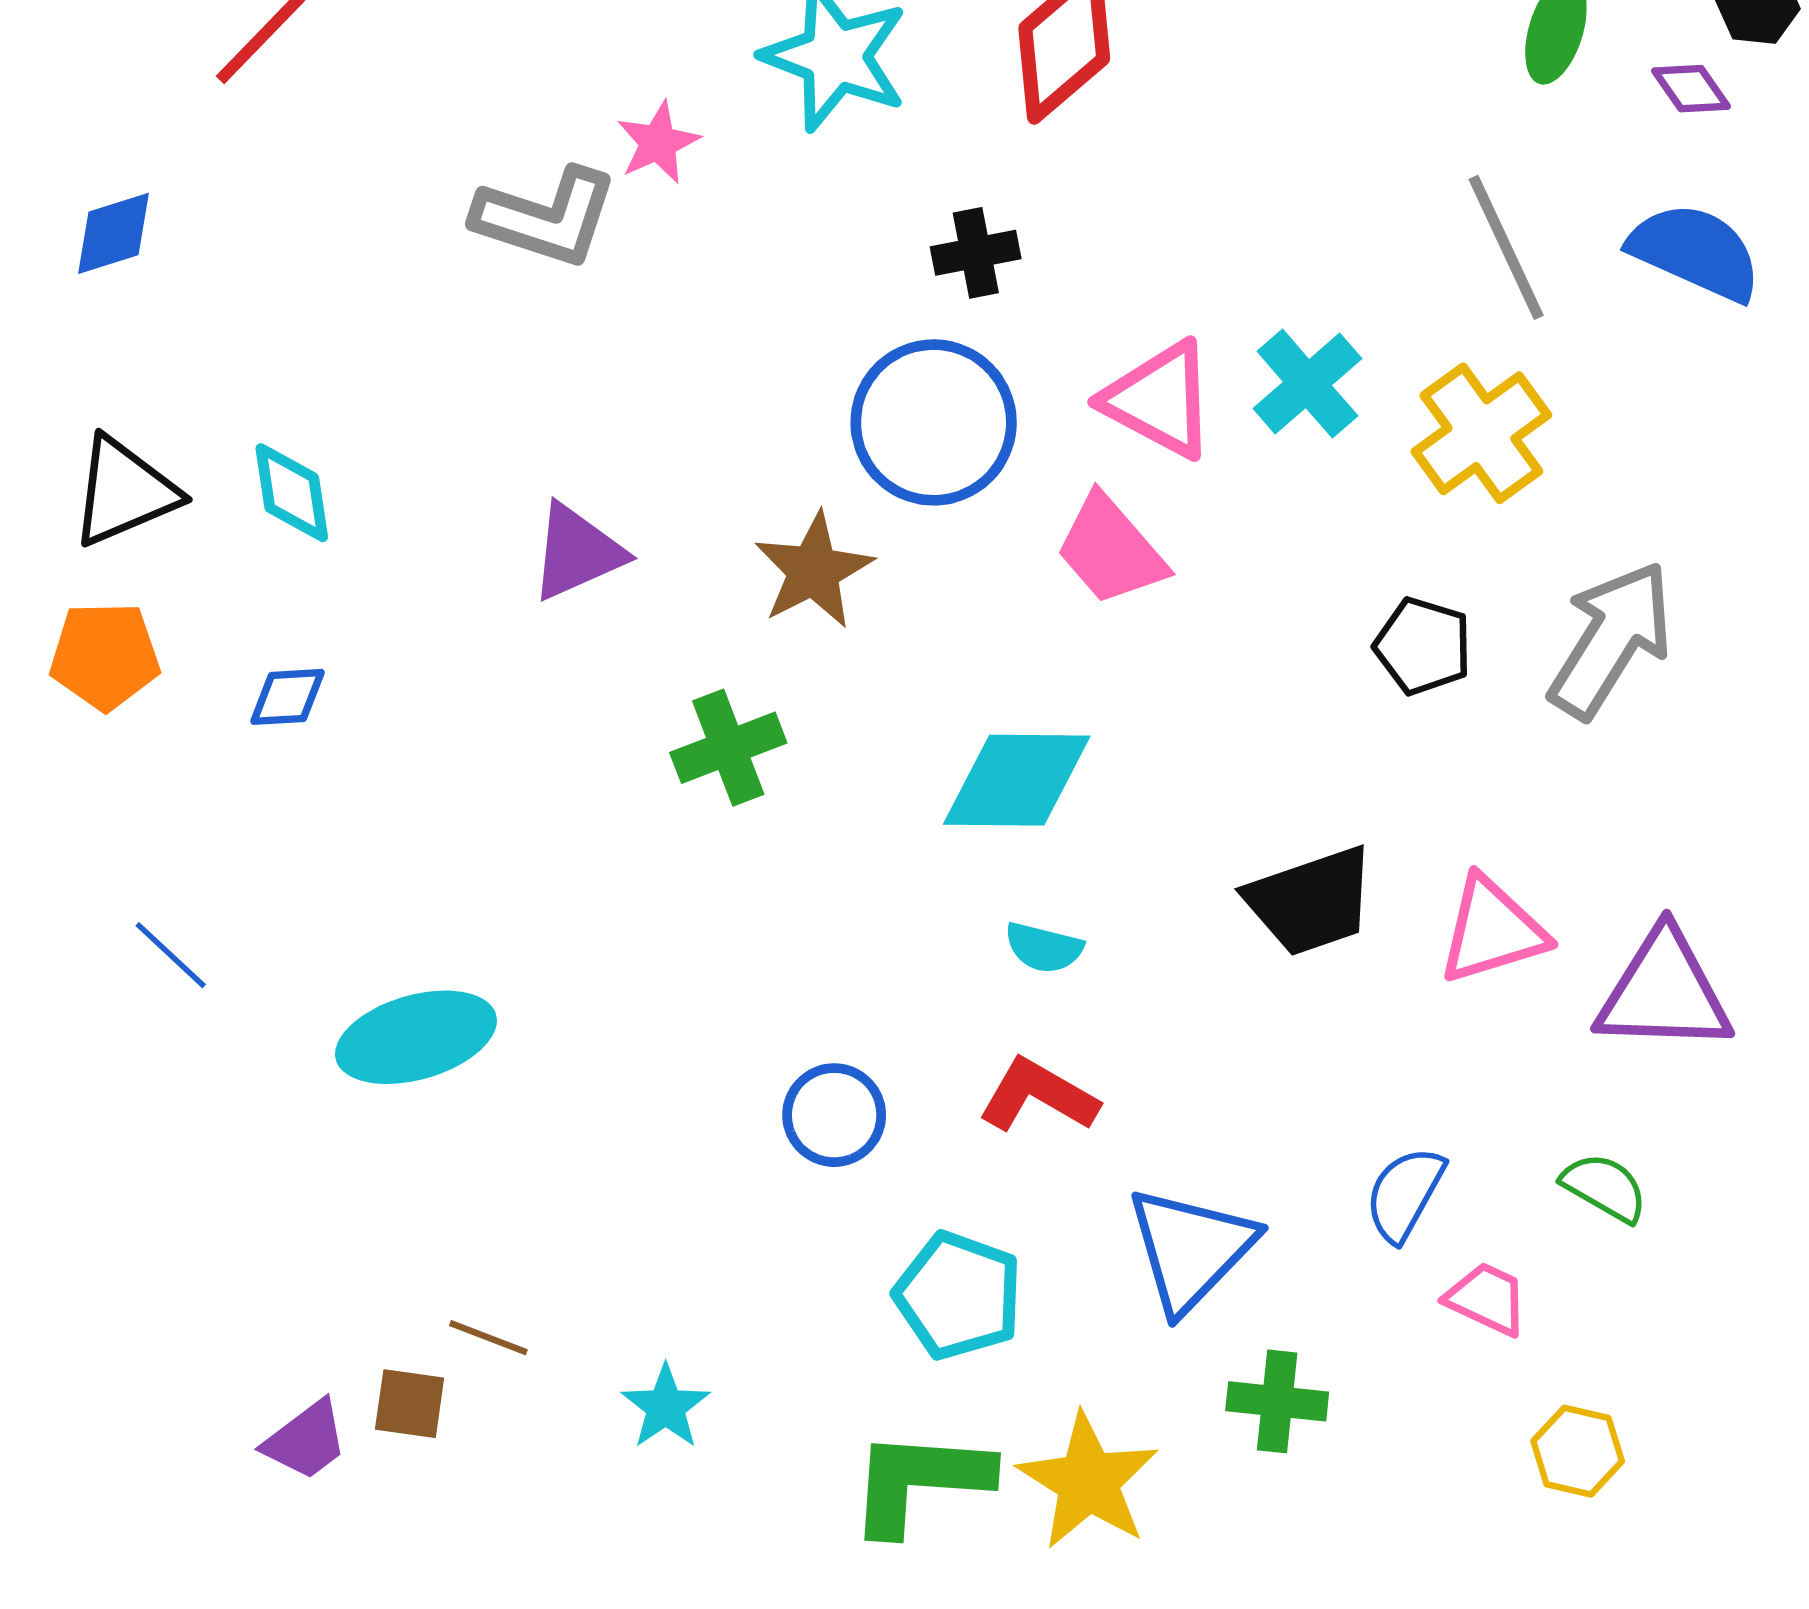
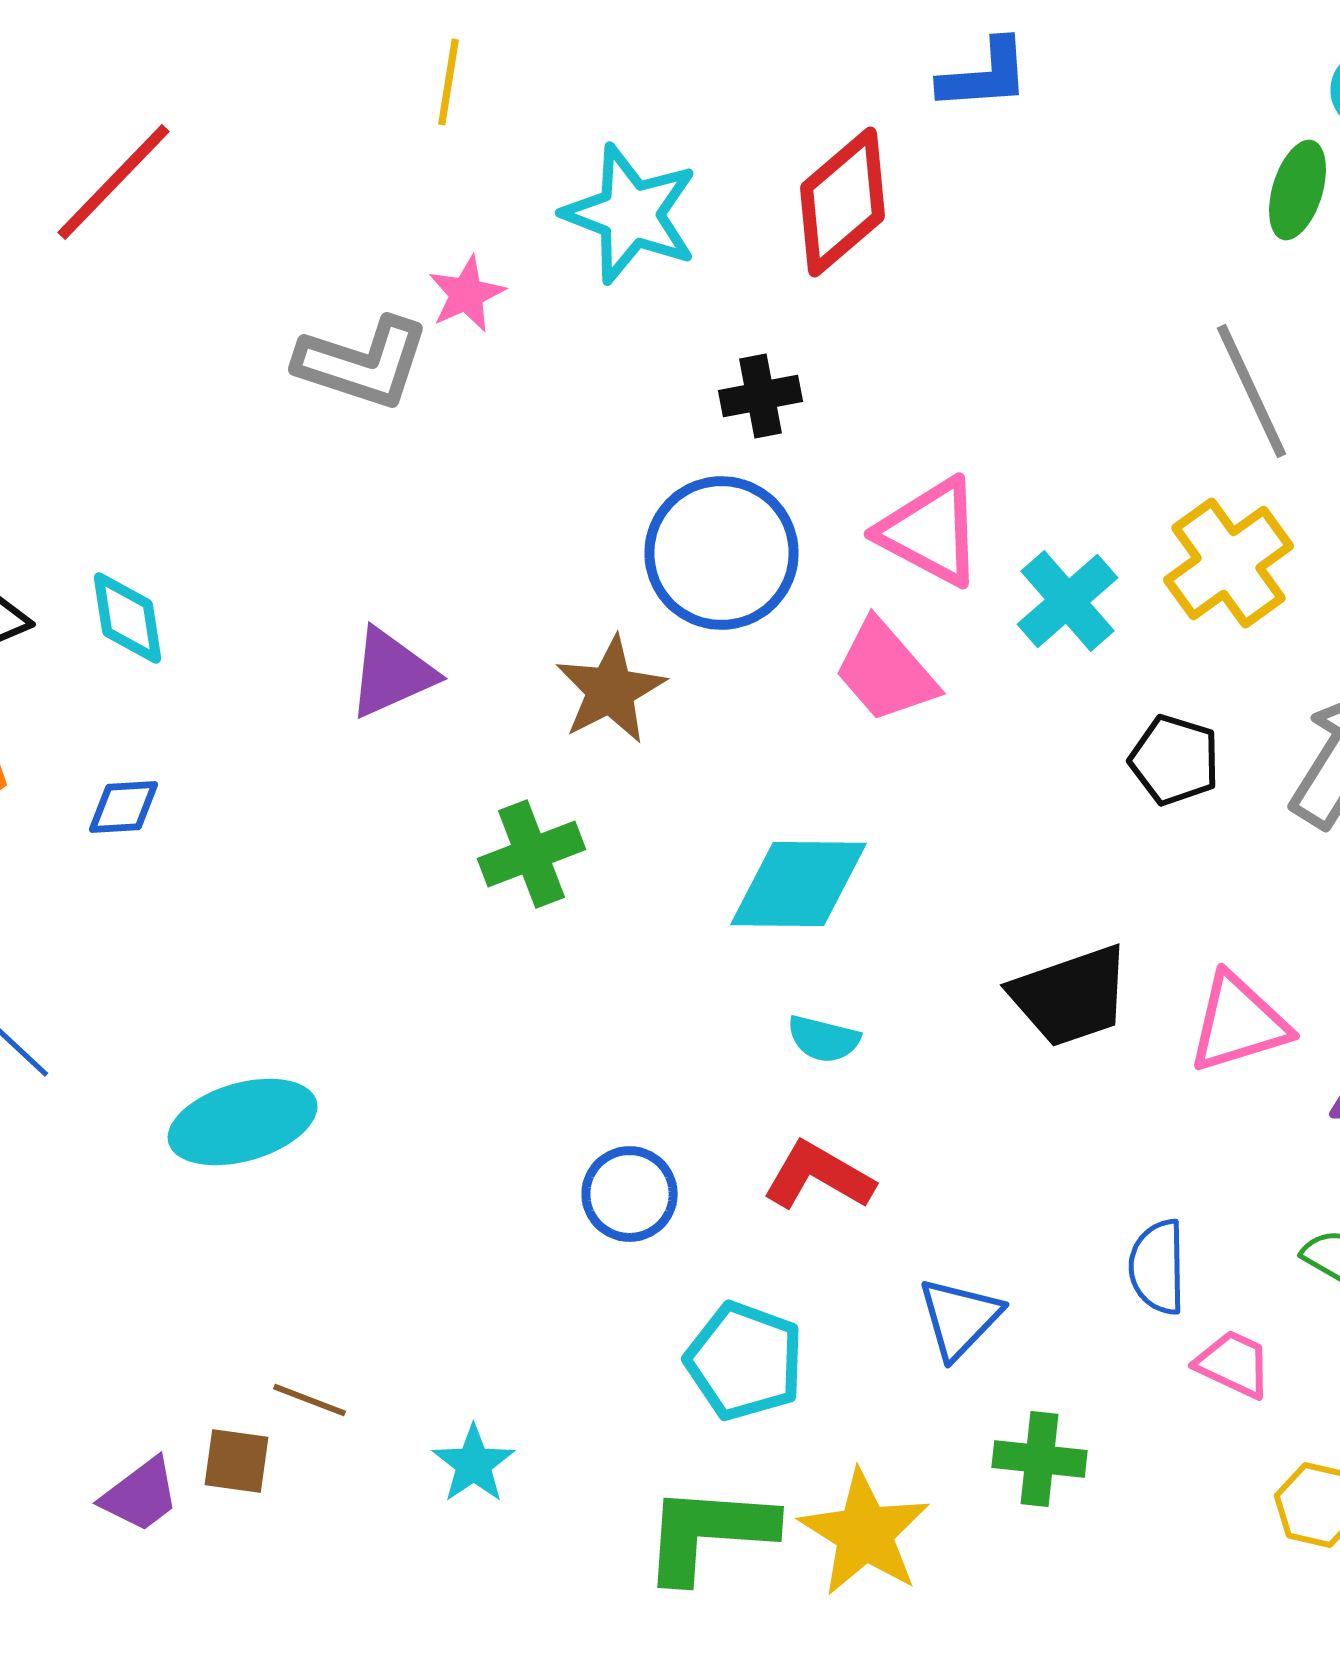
cyan cross: (1307, 384) -> (1068, 601), moved
blue semicircle: (1405, 1194) -> (1158, 1267), turned -30
blue triangle: (1191, 1249) -> (960, 1318), size x0.7

